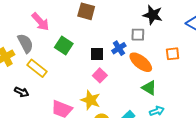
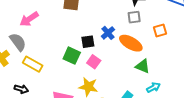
pink arrow: (40, 22) -> (29, 19), turned 108
gray square: (138, 35) -> (134, 17), moved
green square: (64, 45) -> (72, 56), moved

